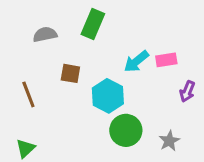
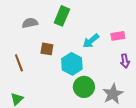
pink rectangle: (166, 60) -> (118, 36), moved
purple arrow: (187, 91) -> (125, 61), turned -32
gray star: (169, 141) -> (113, 94), size x1.5

